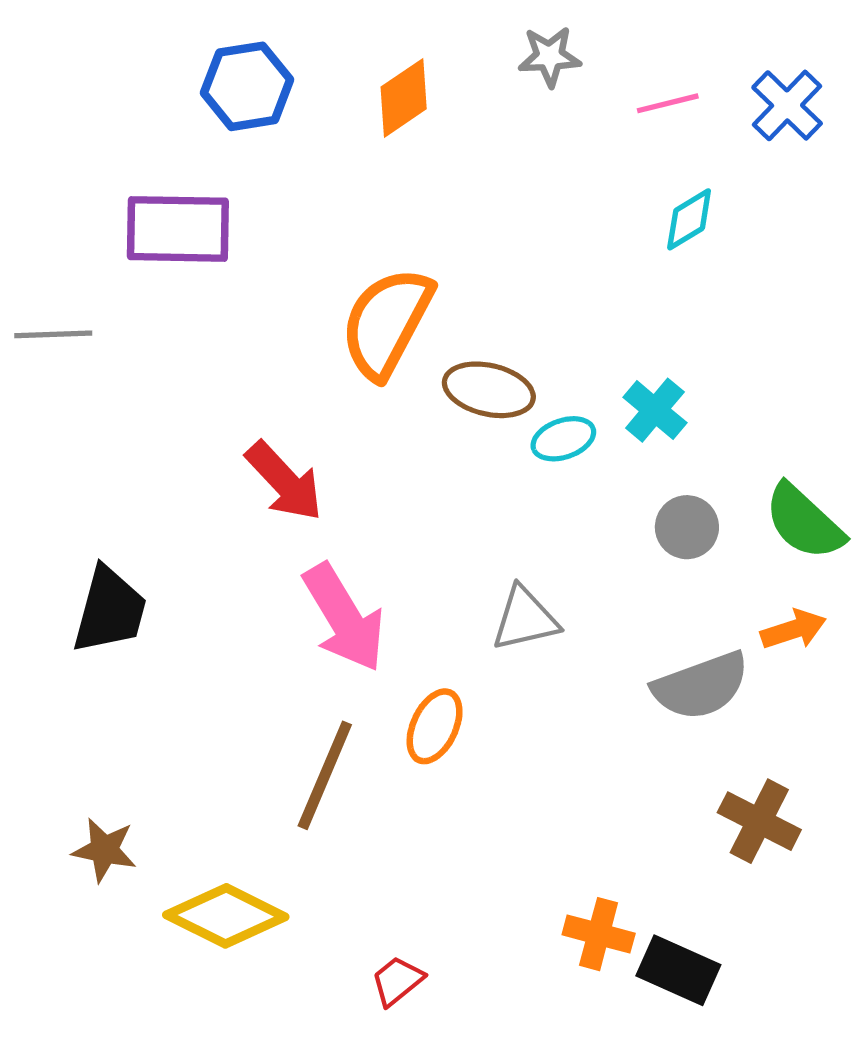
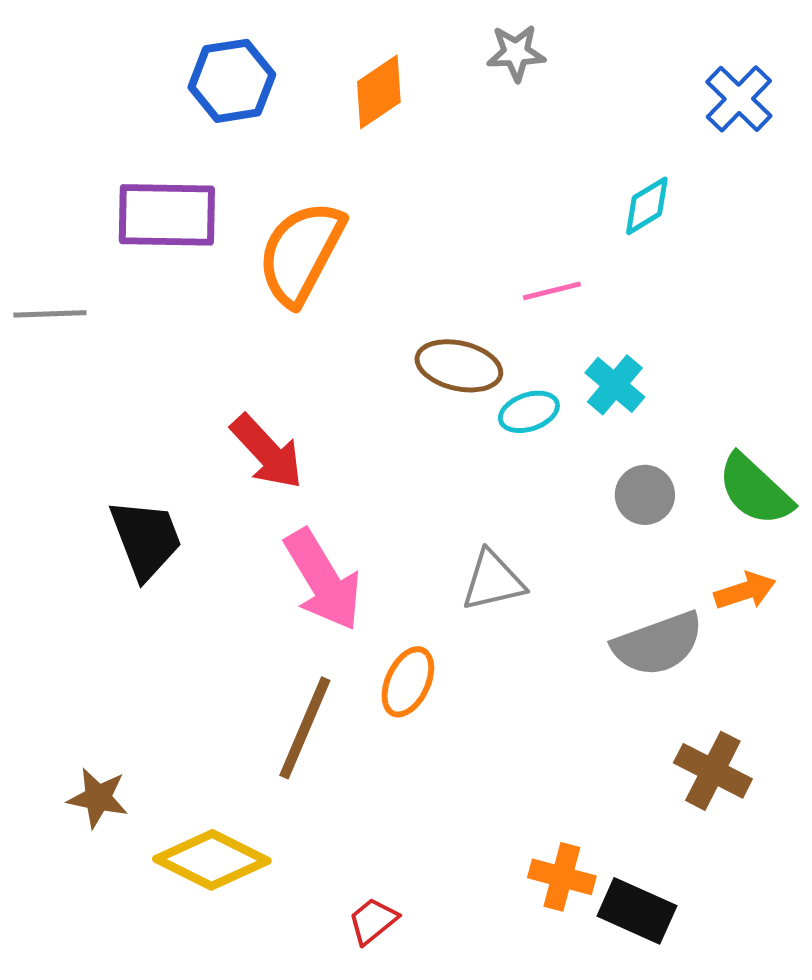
pink line: (668, 103) -> (552, 291), moved
orange semicircle: (387, 323) -> (301, 253), moved
black trapezoid: (110, 610) -> (146, 539), moved, turned -36

